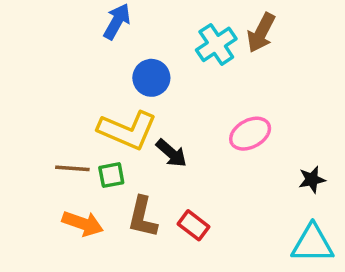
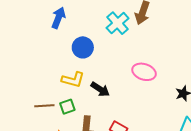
yellow L-shape: (127, 130) -> (73, 80), size x0.7
pink ellipse: (250, 134) -> (144, 72), turned 55

